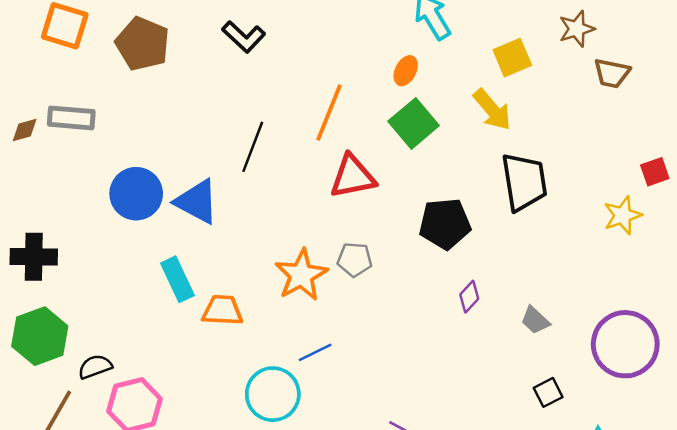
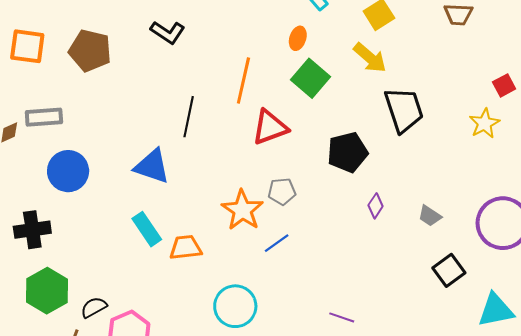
blue circle: (136, 194) -> (68, 171), moved
blue line: (315, 352) -> (277, 243), moved
black square: (548, 392) -> (449, 270), size x1.4

